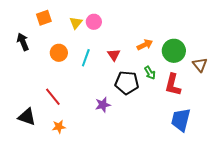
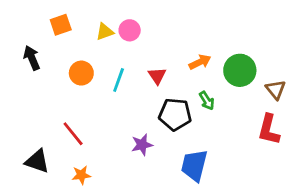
yellow triangle: (76, 23) -> (105, 32), turned 32
red L-shape: (173, 85) -> (269, 130), moved
blue trapezoid: (181, 120) -> (194, 165), moved

